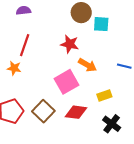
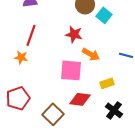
cyan square: (101, 24) -> (104, 15), turned 35
pink square: (67, 82) -> (71, 70), turned 35
brown square: (43, 111) -> (53, 114), moved

